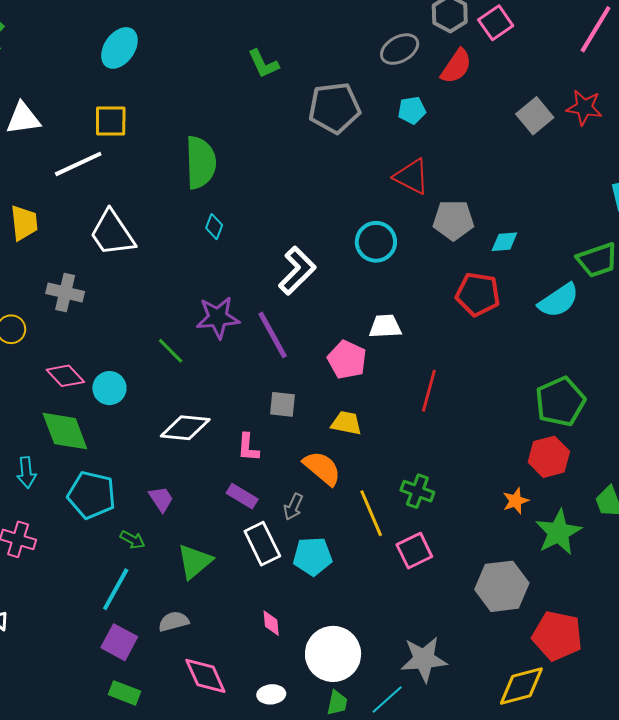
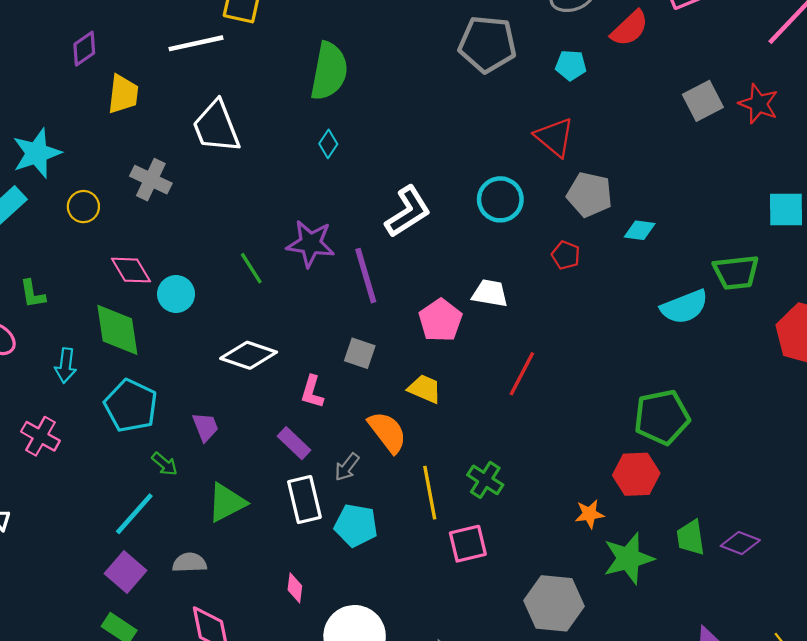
red pentagon: (478, 294) -> (566, 255), moved, size x0.6

